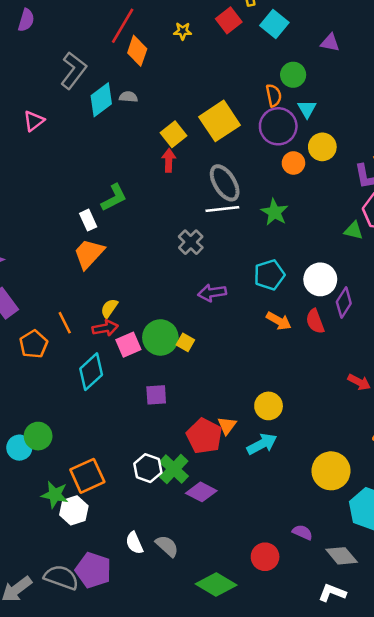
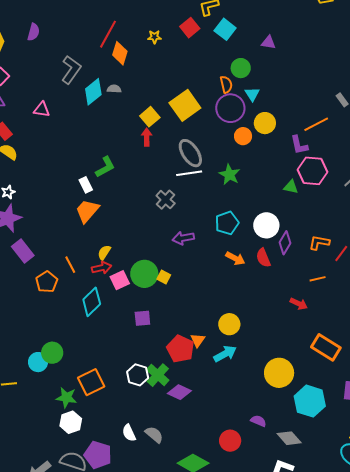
pink triangle: (34, 121) -> (42, 110), turned 48
white hexagon: (74, 510) -> (71, 422), moved

